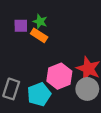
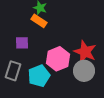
purple square: (21, 26) -> (22, 43), moved

